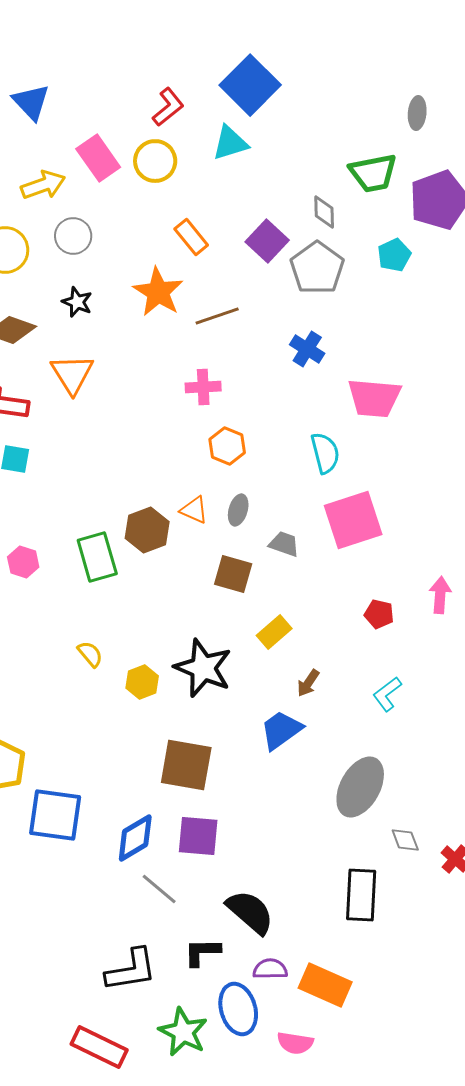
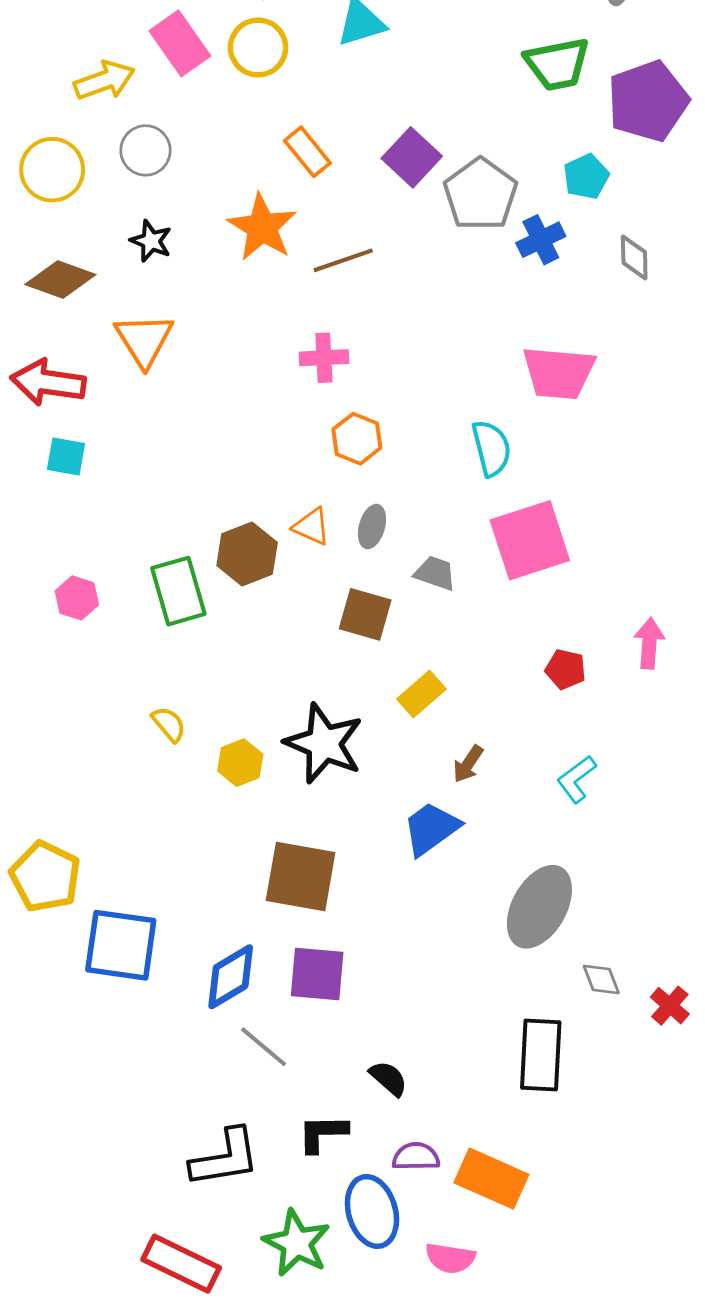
gray diamond: (324, 212) -> (634, 258), moved
blue cross: (307, 349) -> (541, 240), moved, turned 32
black semicircle: (250, 912) -> (388, 1078), size x0.6

